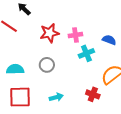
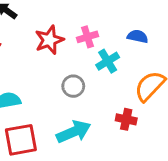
gray circle: (47, 65) -> (73, 86), moved
cyan arrow: (56, 97) -> (74, 132), size x1.6

